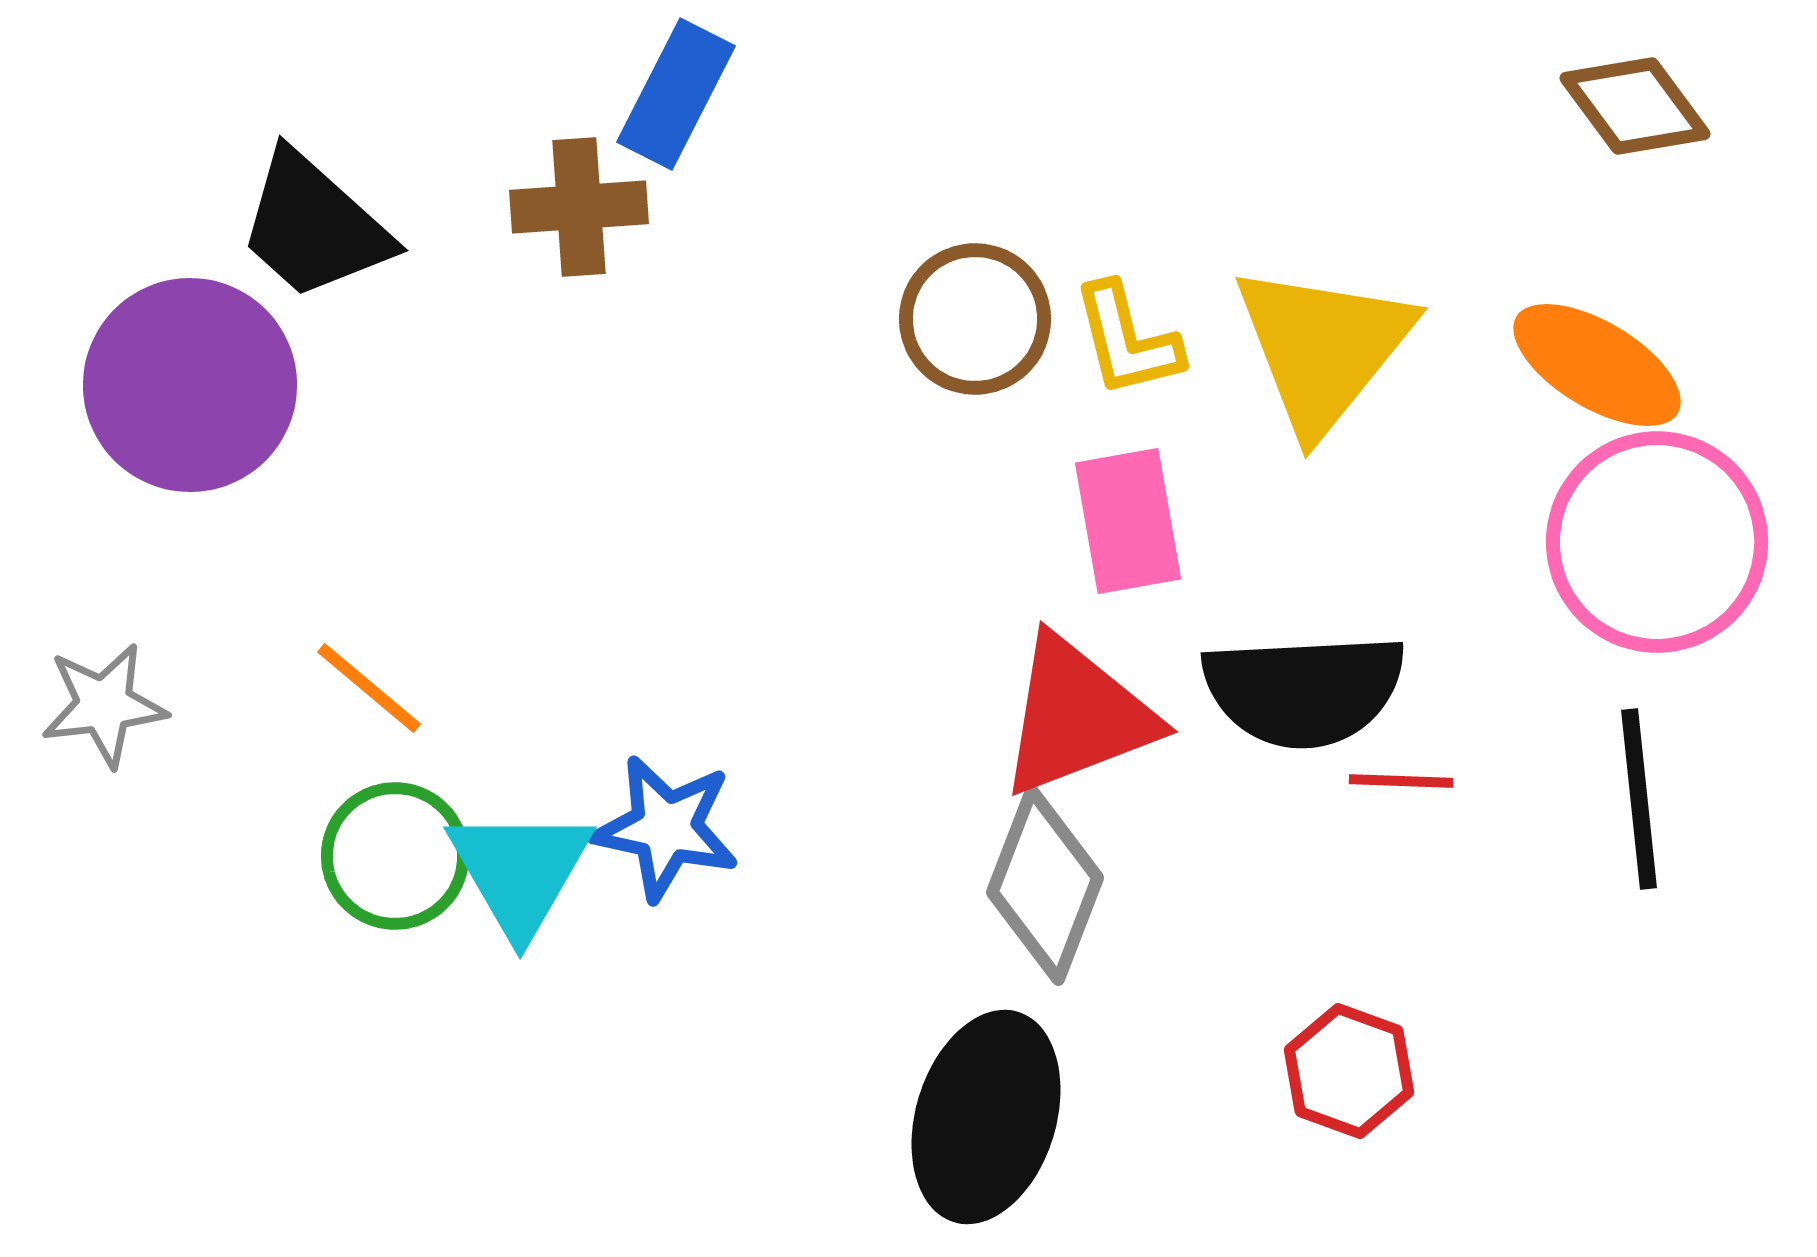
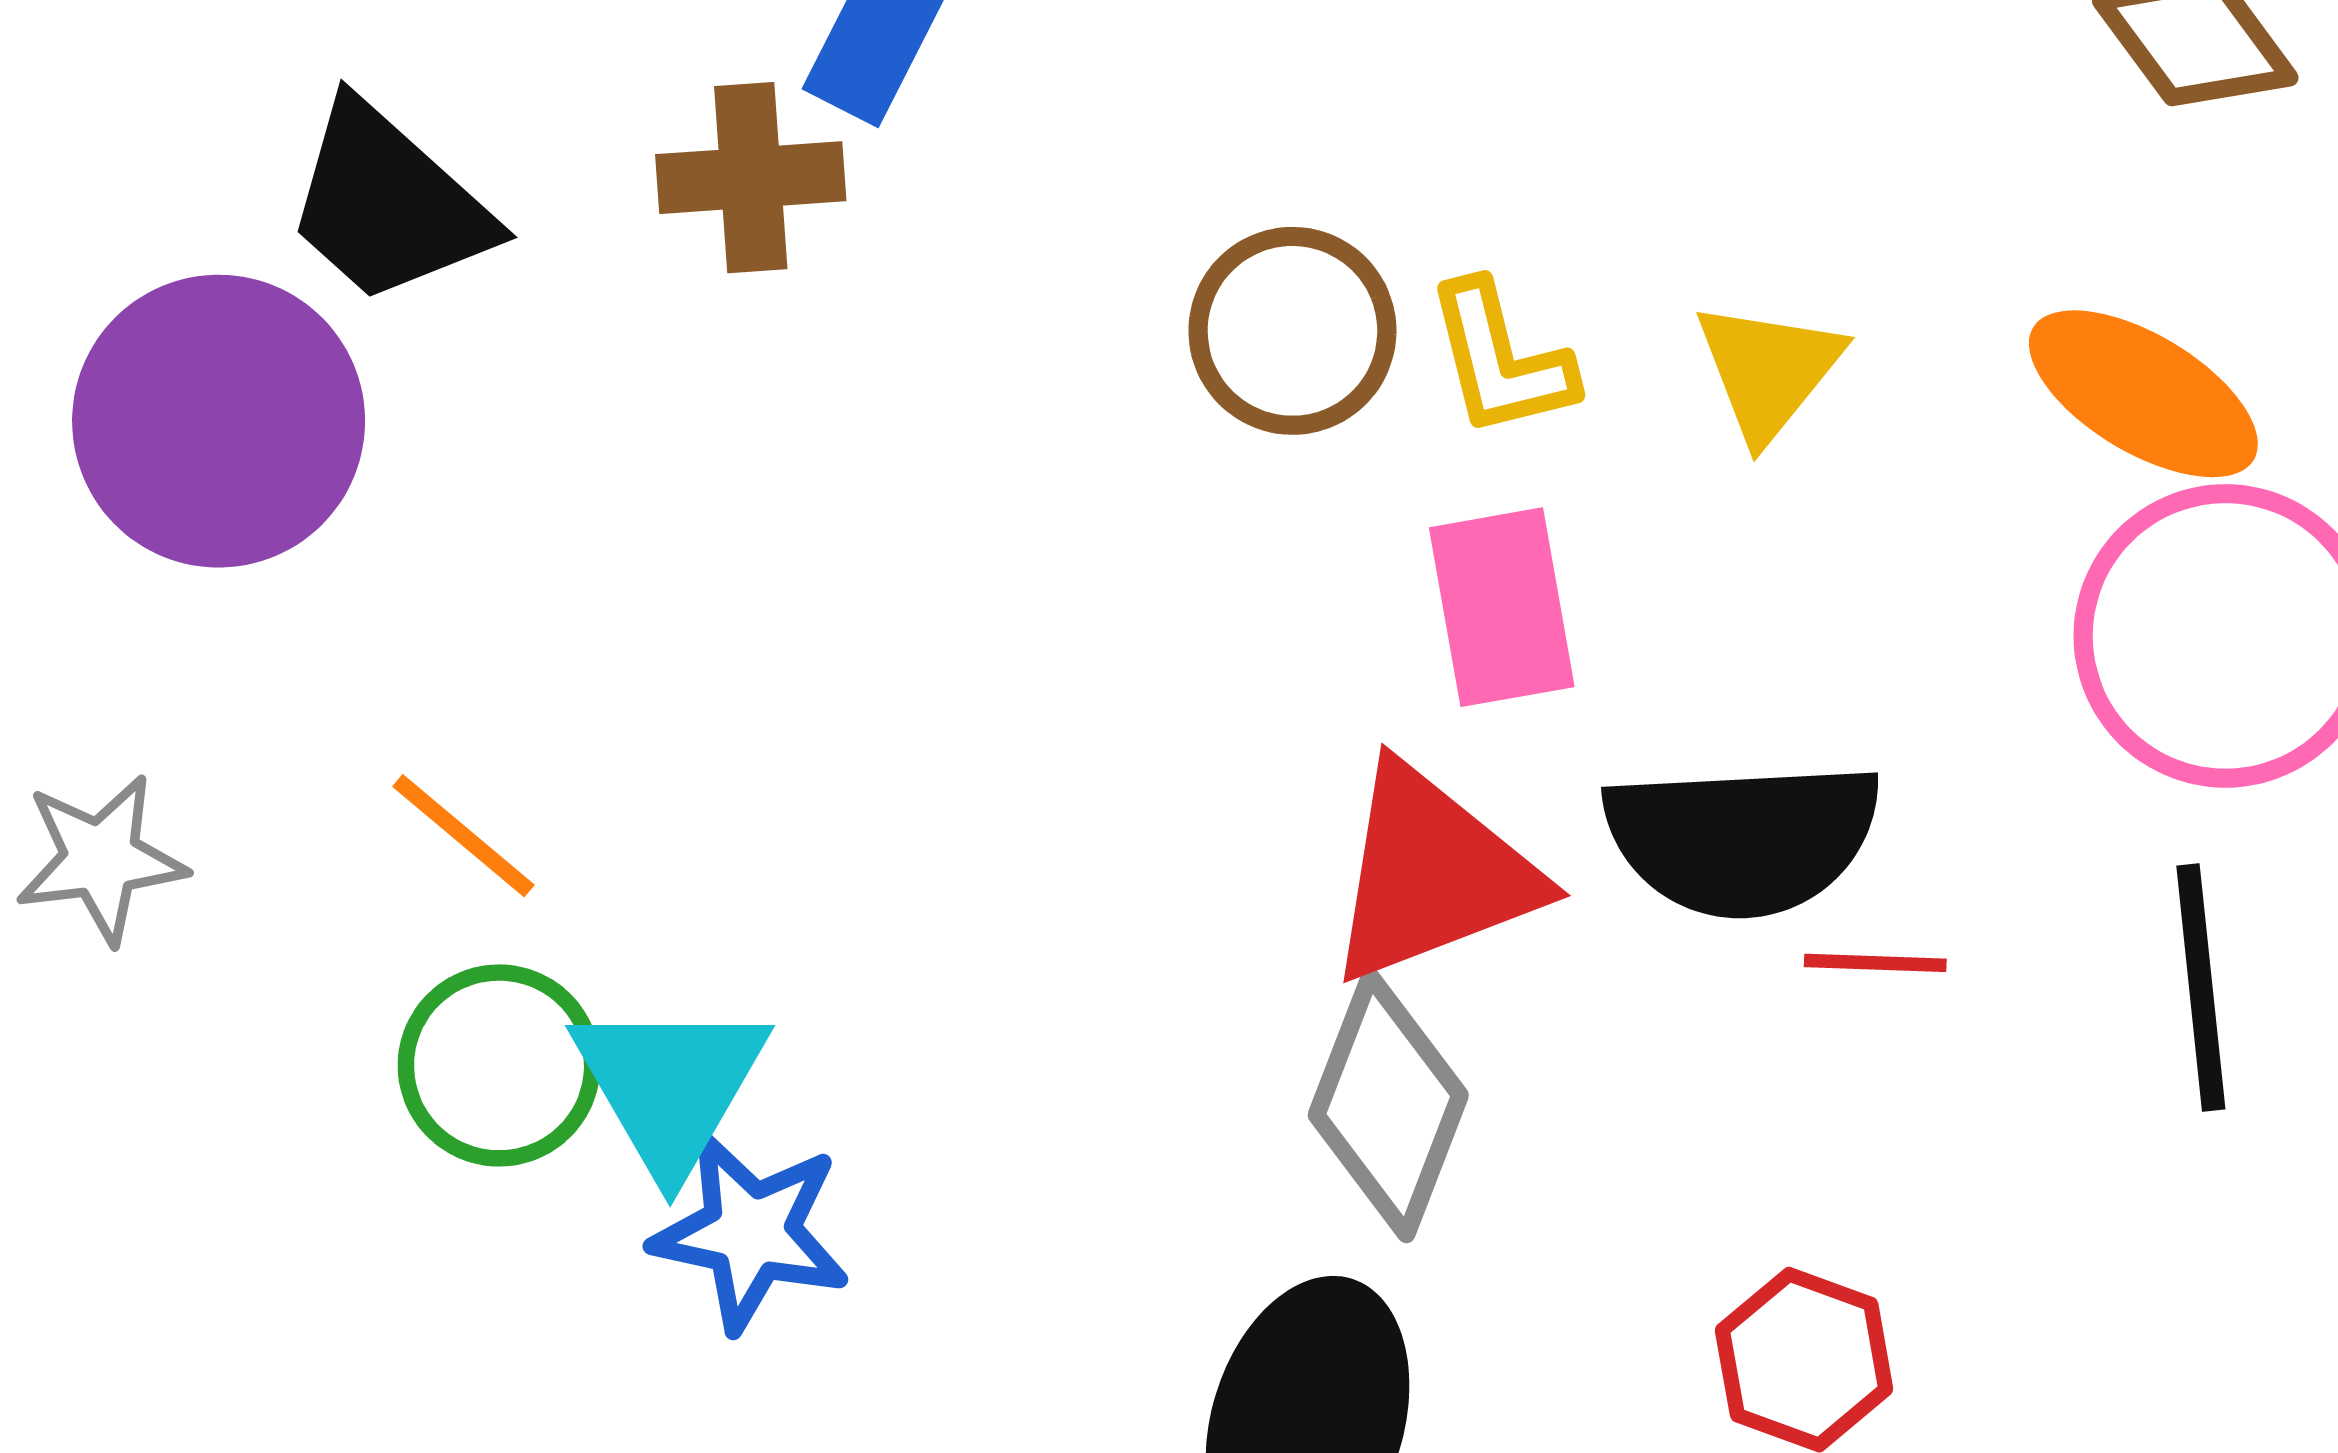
yellow triangle: (1323, 348) -> (1769, 371), size x0.6
blue star: (666, 828) -> (751, 1232), moved

